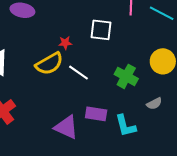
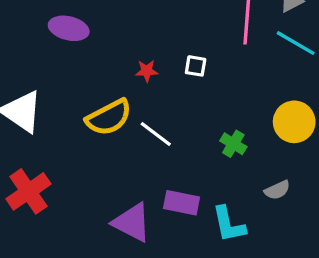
white square: (101, 30) -> (196, 66), size x0.6
red star: (65, 43) -> (147, 71), moved
green cross: (126, 76) -> (233, 144), size x0.7

